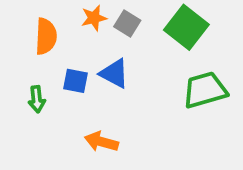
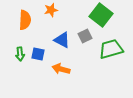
gray square: (127, 24) -> (85, 36), moved, turned 32
blue square: (75, 81) -> (38, 54), moved
orange arrow: (101, 142) -> (61, 69), moved

